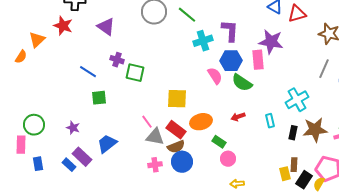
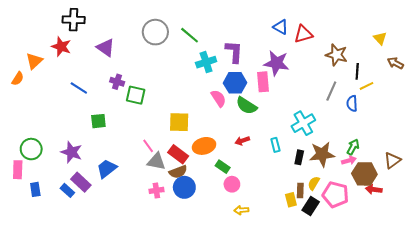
blue line: (88, 72) -> (79, 88), moved
purple star: (73, 128) -> (72, 152), size x1.5
yellow semicircle: (319, 184) -> (314, 183), moved

